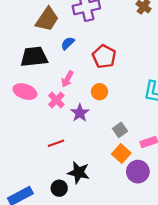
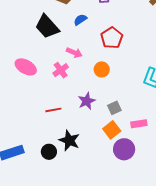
black trapezoid: (34, 57) -> (47, 27), turned -136
pink arrow: (67, 79) -> (74, 53), turned -105
pink ellipse: (25, 92) -> (26, 67), moved
purple star: (80, 113) -> (87, 101), moved

